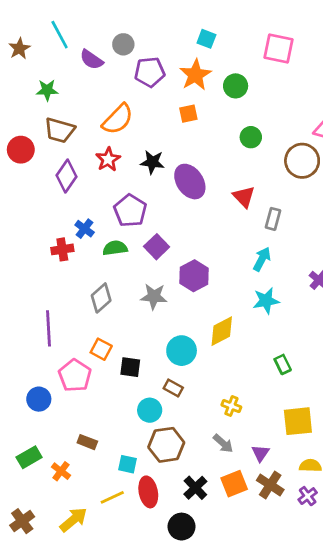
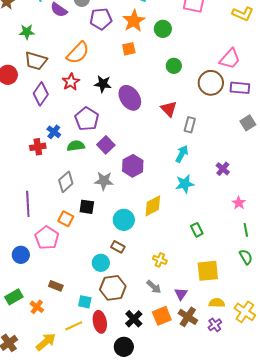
black square: (130, 367) -> (87, 207), moved

